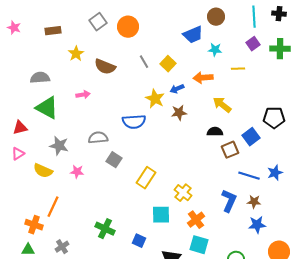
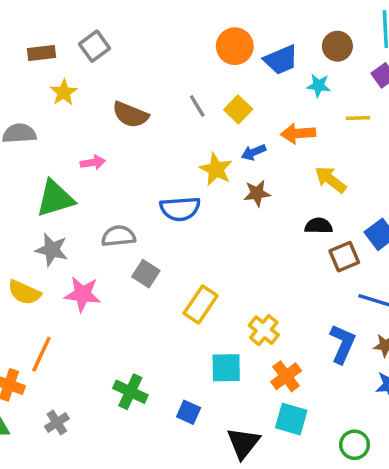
brown circle: (216, 17) -> (337, 46), moved
gray square: (98, 22) -> (95, 46), moved
orange circle: (128, 27) -> (235, 46), moved
yellow star: (76, 54) -> (64, 92), moved
green triangle: (47, 108) -> (55, 198), moved, turned -45
pink star: (77, 172) -> (83, 294), size x1.5

